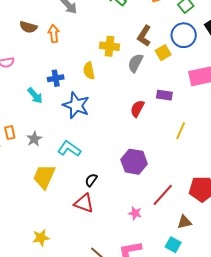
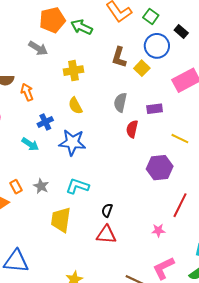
orange arrow: (54, 34) -> (27, 92), moved
yellow cross: (109, 46) -> (74, 71), moved
gray semicircle: (135, 63) -> (120, 102), moved
yellow line: (181, 131) -> (180, 139), turned -72
purple hexagon: (134, 162) -> (160, 168), moved

